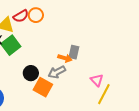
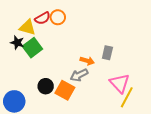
gray rectangle: (74, 52) -> (107, 53), moved
black circle: (31, 73) -> (46, 86), moved
pink triangle: (97, 80) -> (120, 83), size x1.5

